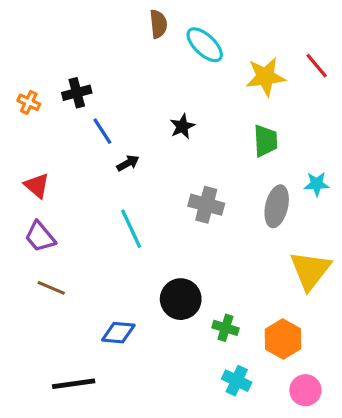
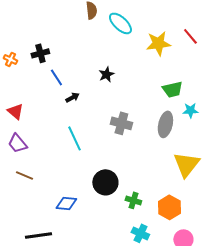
green trapezoid: (265, 141) -> (172, 89), moved, turned 80

